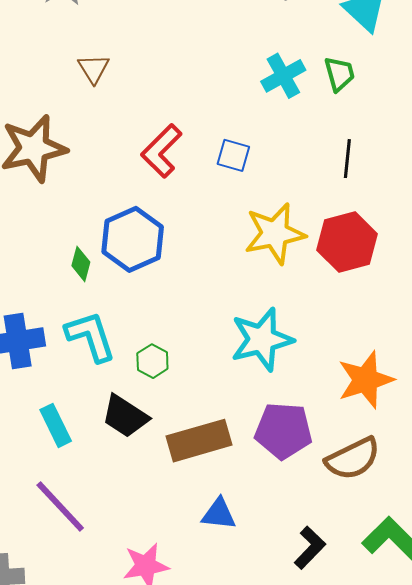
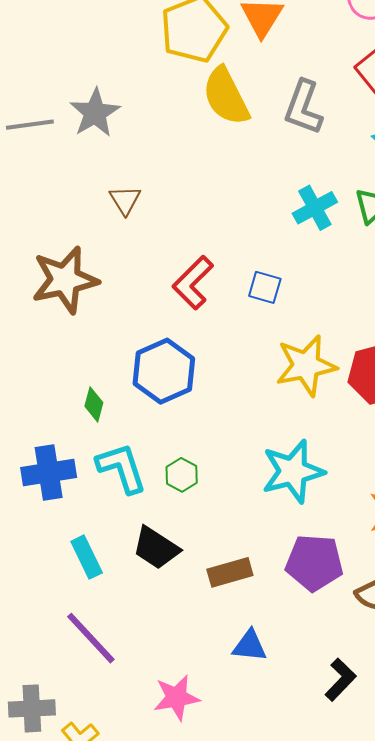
green diamond: (81, 264) -> (94, 404), moved
green hexagon: (152, 361) -> (182, 475), moved
brown rectangle: (199, 441) -> (230, 572), size x0.7

